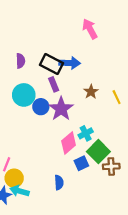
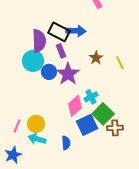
purple semicircle: (21, 61) -> (39, 41), moved, size x1.6
blue square: (81, 163) -> (87, 125), size x1.5
yellow circle: (14, 178) -> (36, 124), moved
cyan arrow: (19, 191) -> (37, 139), moved

